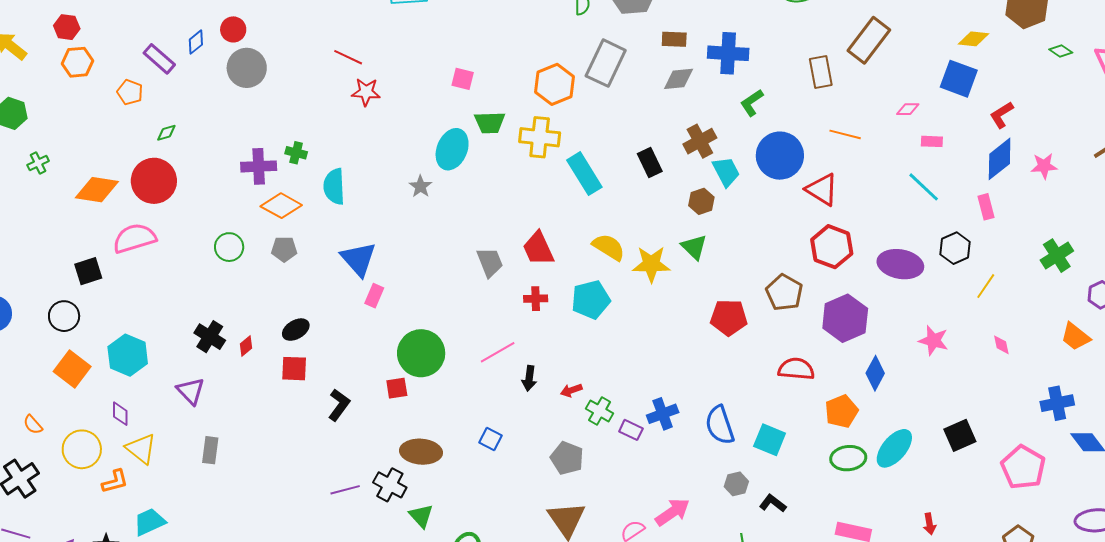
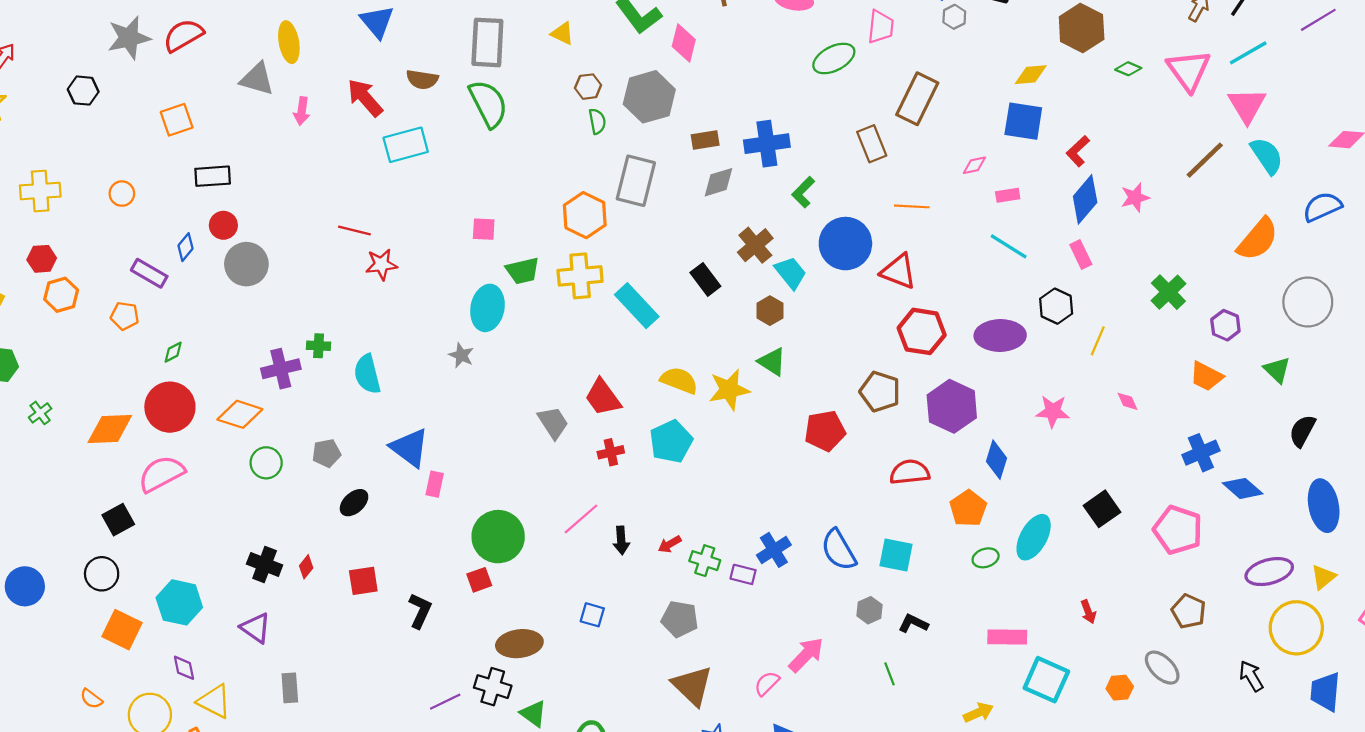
orange diamond: (281, 206) -> (240, 414), moved
black ellipse: (296, 330) -> (354, 503), moved
green ellipse: (848, 458) -> (986, 558), size x0.7

